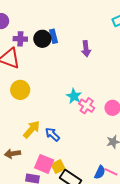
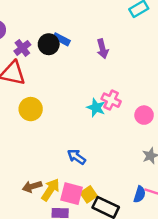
blue rectangle: (53, 36) -> (62, 39), turned -40
purple cross: (20, 39) -> (22, 48), turned -32
pink cross: (87, 106) -> (111, 100), moved
yellow arrow: (32, 129) -> (51, 190), moved

